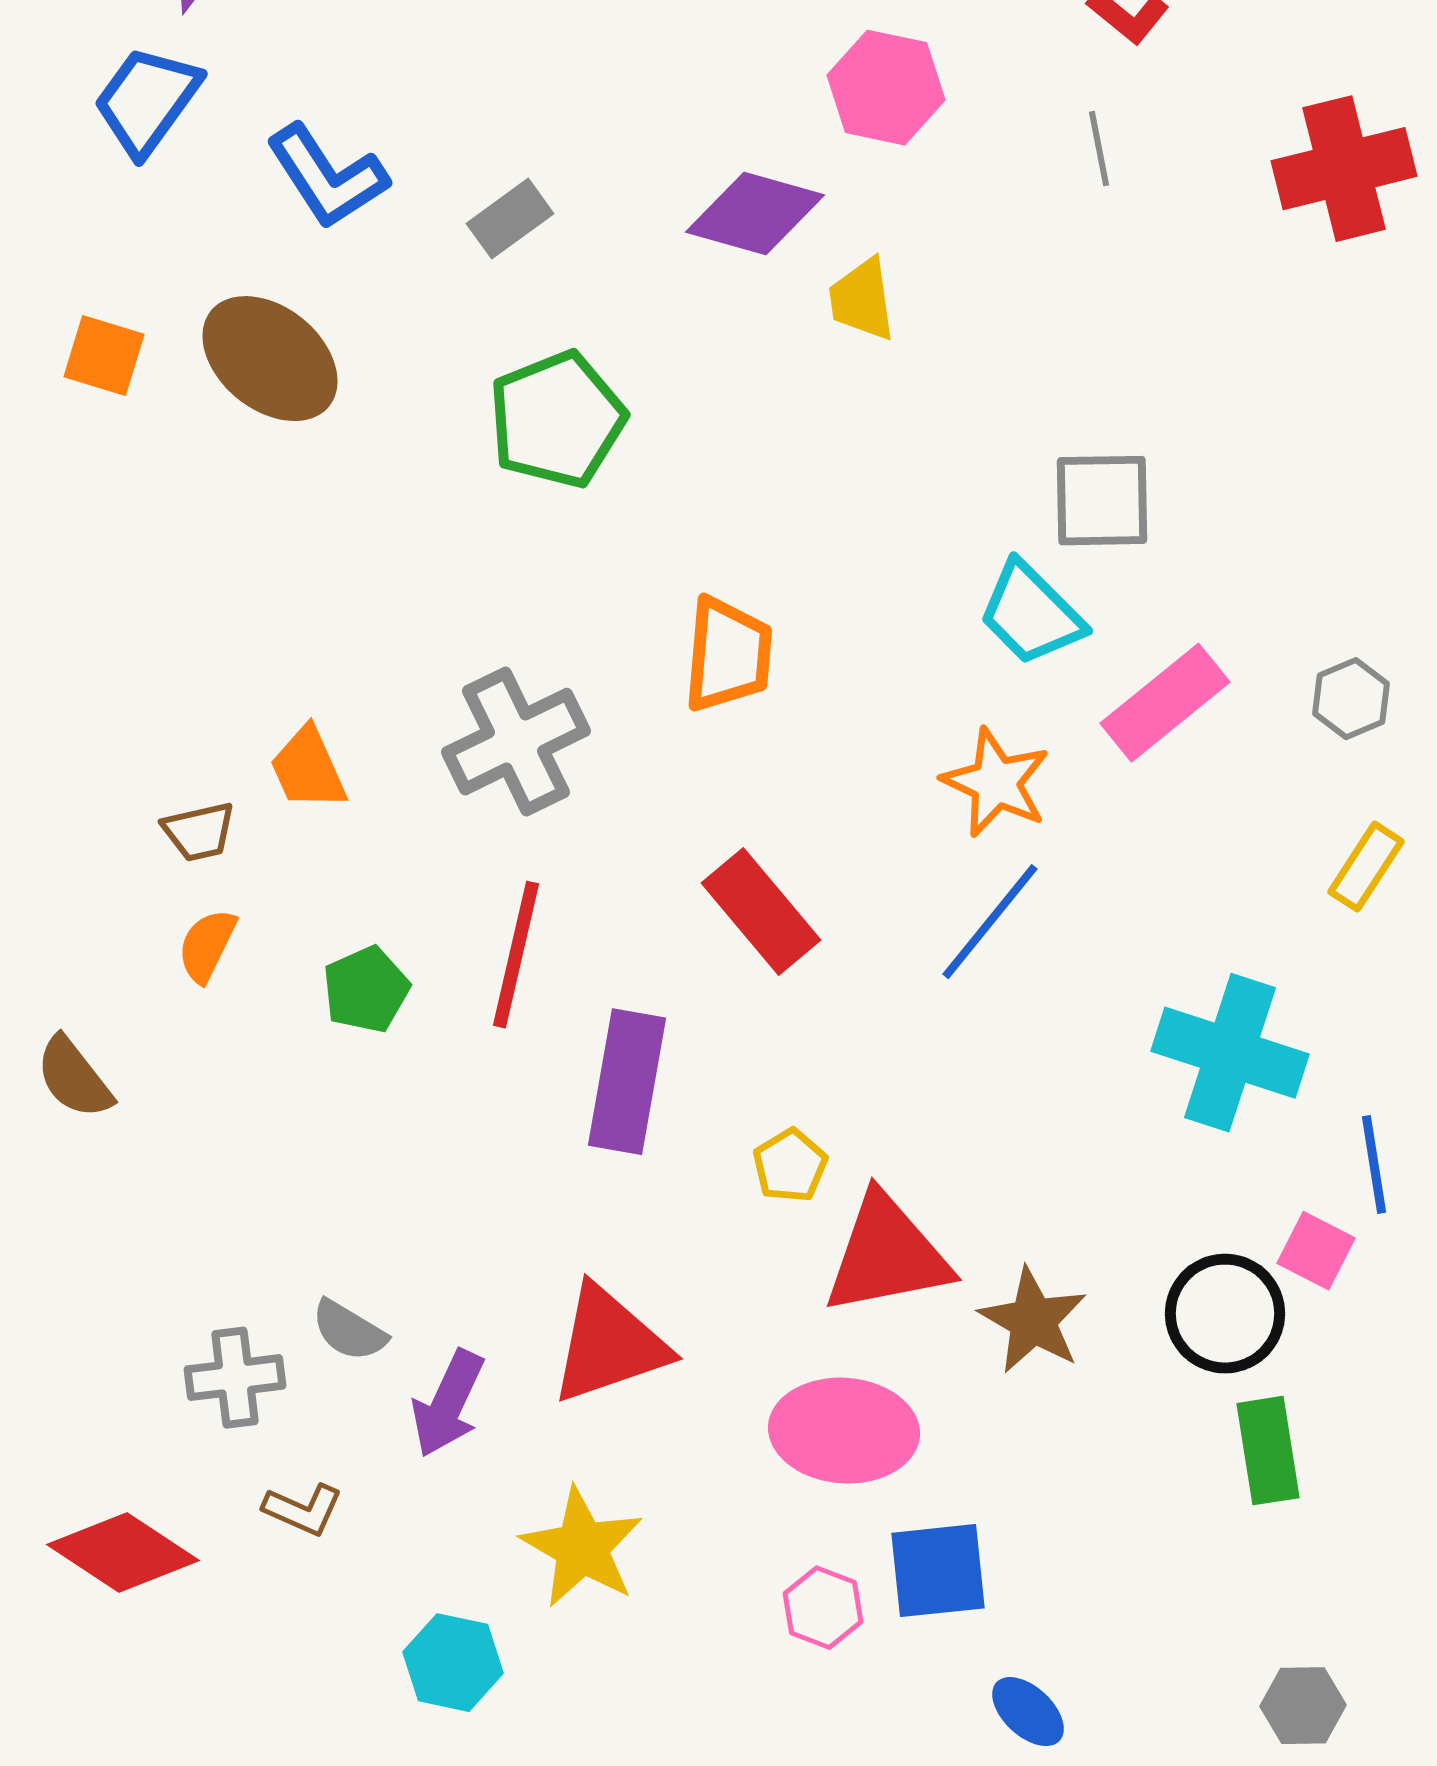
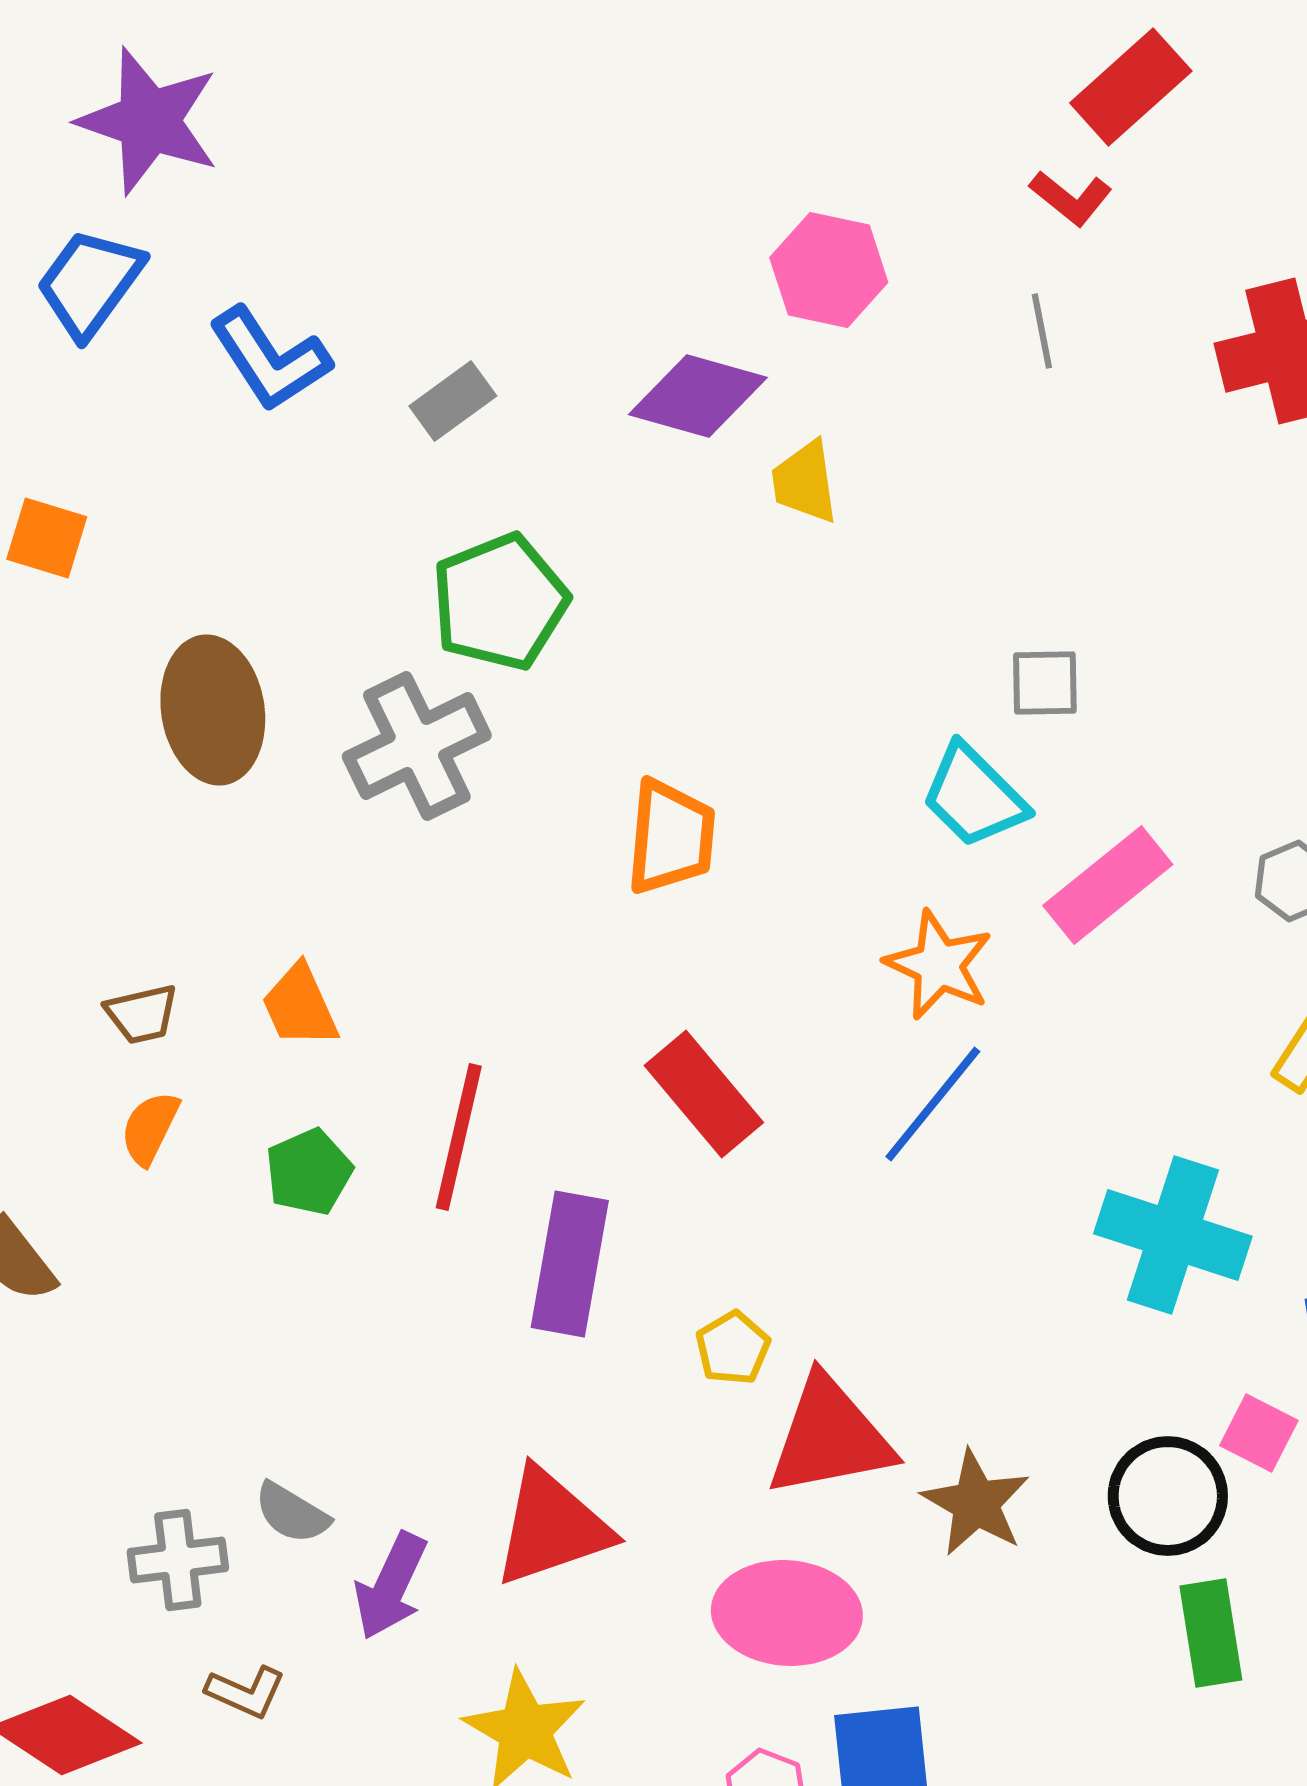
brown ellipse: (270, 359) -> (213, 710), moved, turned 42
gray square: (1102, 501) -> (1045, 683), size x0.7
gray cross: (516, 742) -> (417, 746), moved
orange trapezoid: (308, 769) -> (300, 1006), moved

